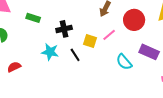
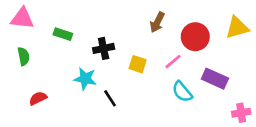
pink line: (109, 35) -> (173, 62), moved
black line: (75, 55) -> (110, 98), moved

